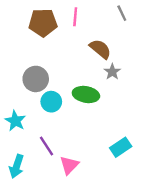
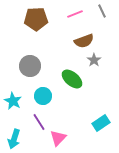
pink line: (75, 17) -> (75, 14), moved, turned 63
brown semicircle: (100, 49) -> (84, 41), turned 120
green ellipse: (86, 94) -> (72, 79), turned 30
cyan circle: (51, 102) -> (43, 96), moved

